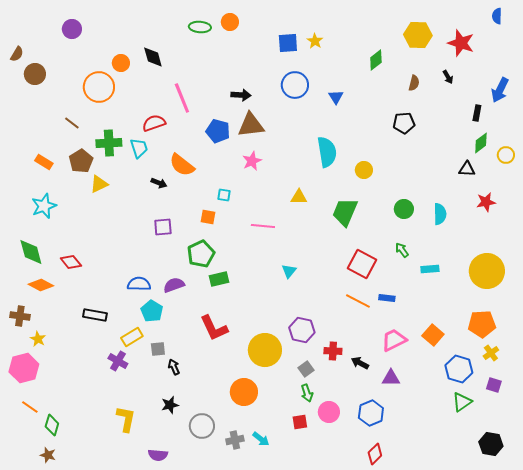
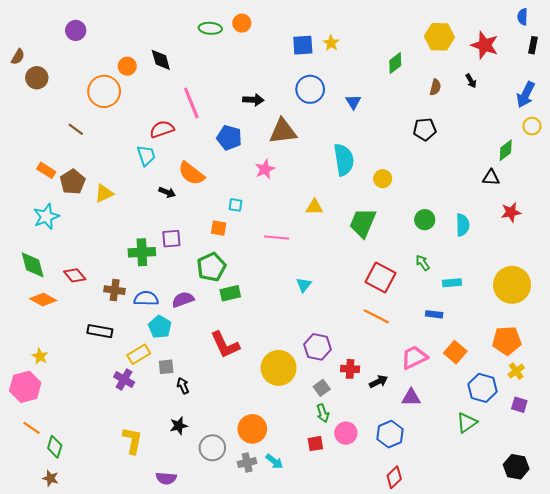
black rectangle: (477, 113) -> (533, 45), moved
brown triangle: (251, 125) -> (283, 131), moved
green cross: (109, 143) -> (142, 252), moved
yellow circle: (506, 155) -> (532, 126), moved
brown pentagon: (81, 161) -> (73, 182), moved
blue rectangle: (387, 298) -> (434, 314), moved
brown cross: (20, 316) -> (115, 290), moved
black arrow: (360, 363) -> (378, 382), turned 126
orange circle: (244, 392) -> (252, 429), moved
green triangle: (462, 402) -> (467, 423), moved

